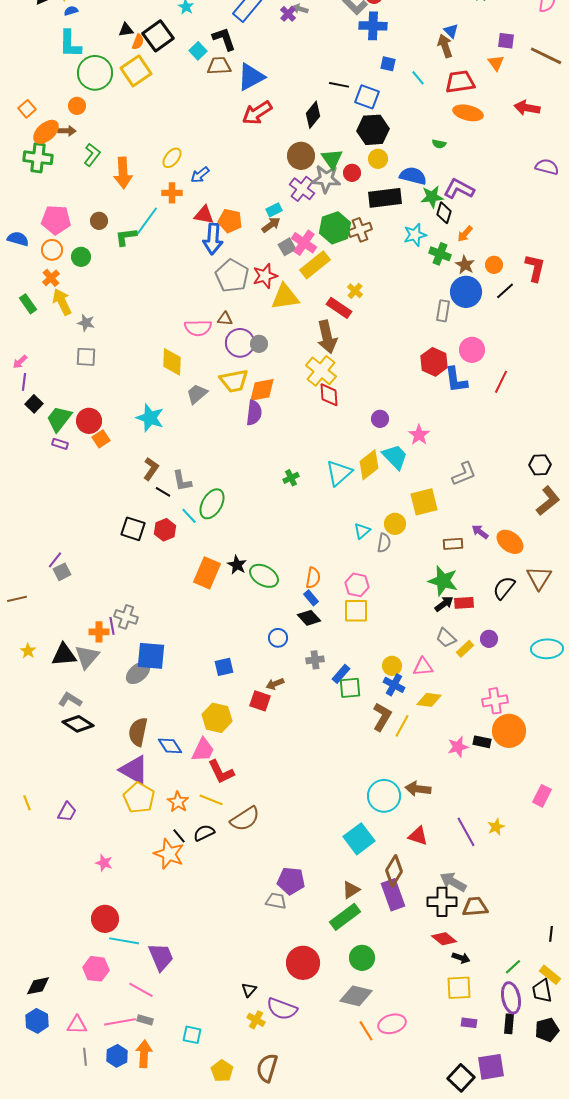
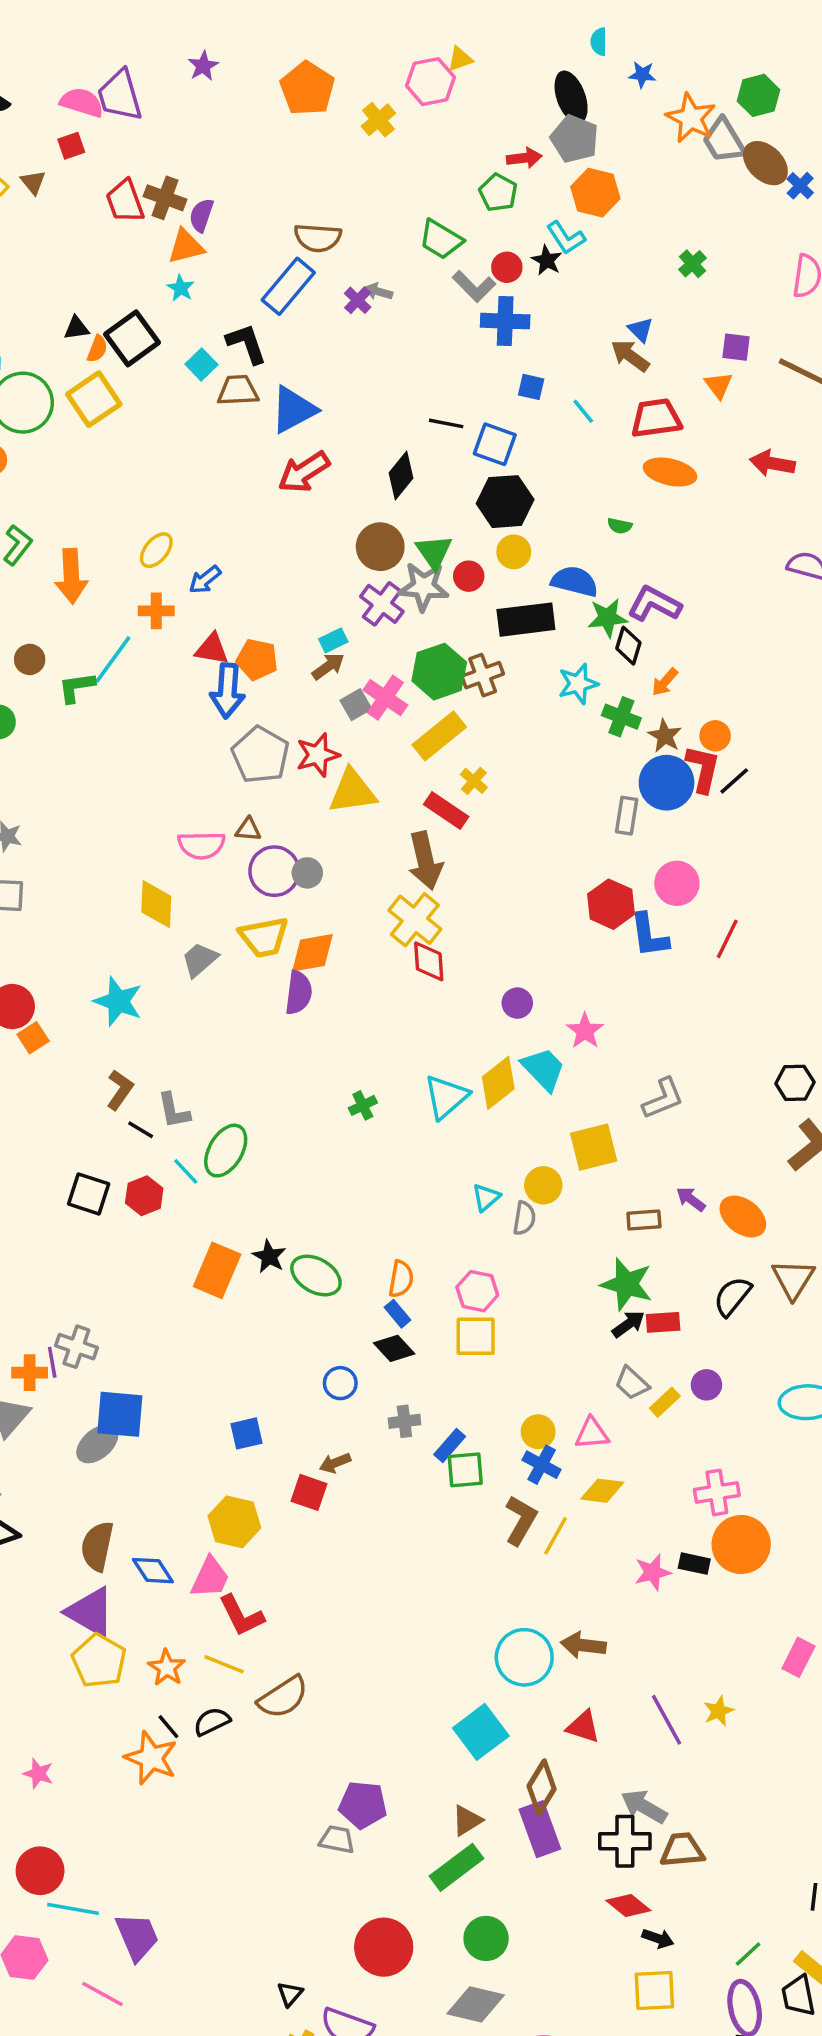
brown arrow: (445, 46) -> (630, 356), turned -35
yellow rectangle: (315, 265) -> (439, 736), moved
red L-shape: (535, 268) -> (703, 769), moved

